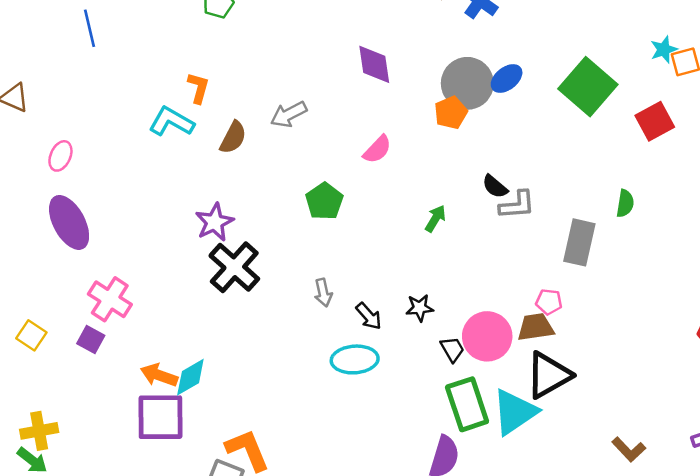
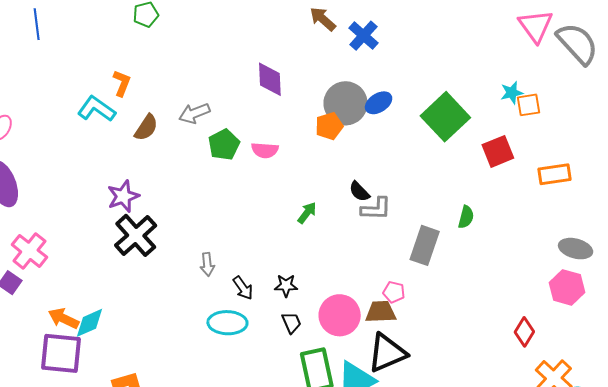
pink semicircle: (377, 149) -> (265, 150), turned 44
green pentagon: (324, 201) -> (224, 145), moved
black trapezoid: (452, 349) -> (291, 323), moved

